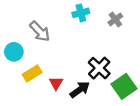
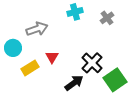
gray arrow: (40, 31) -> (37, 29), turned -65
red triangle: (56, 83) -> (52, 57), moved

